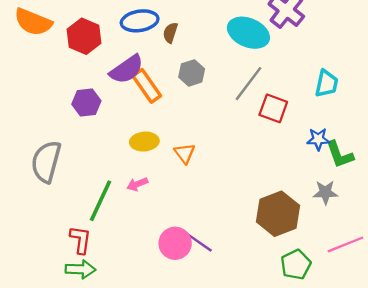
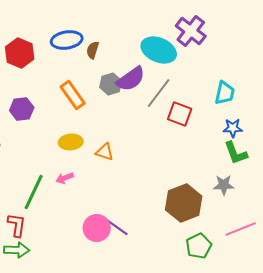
purple semicircle: (127, 69) -> (131, 79), moved
blue star: (318, 139) -> (233, 128), moved
orange triangle: (185, 153) -> (105, 152), turned -36

